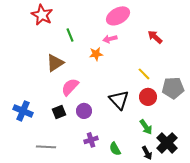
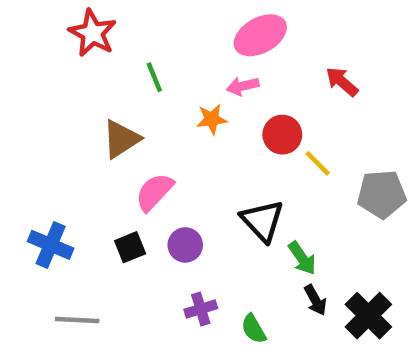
red circle: (148, 97) -> (282, 135), moved
green arrow: (146, 127) -> (302, 258), moved
gray line: (46, 147) -> (77, 320), moved
black arrow: (147, 153) -> (315, 300), moved

